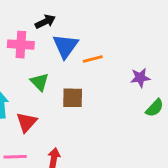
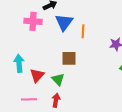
orange line: (93, 59) -> (83, 31), turned -72
green triangle: (40, 82) -> (58, 79), moved

